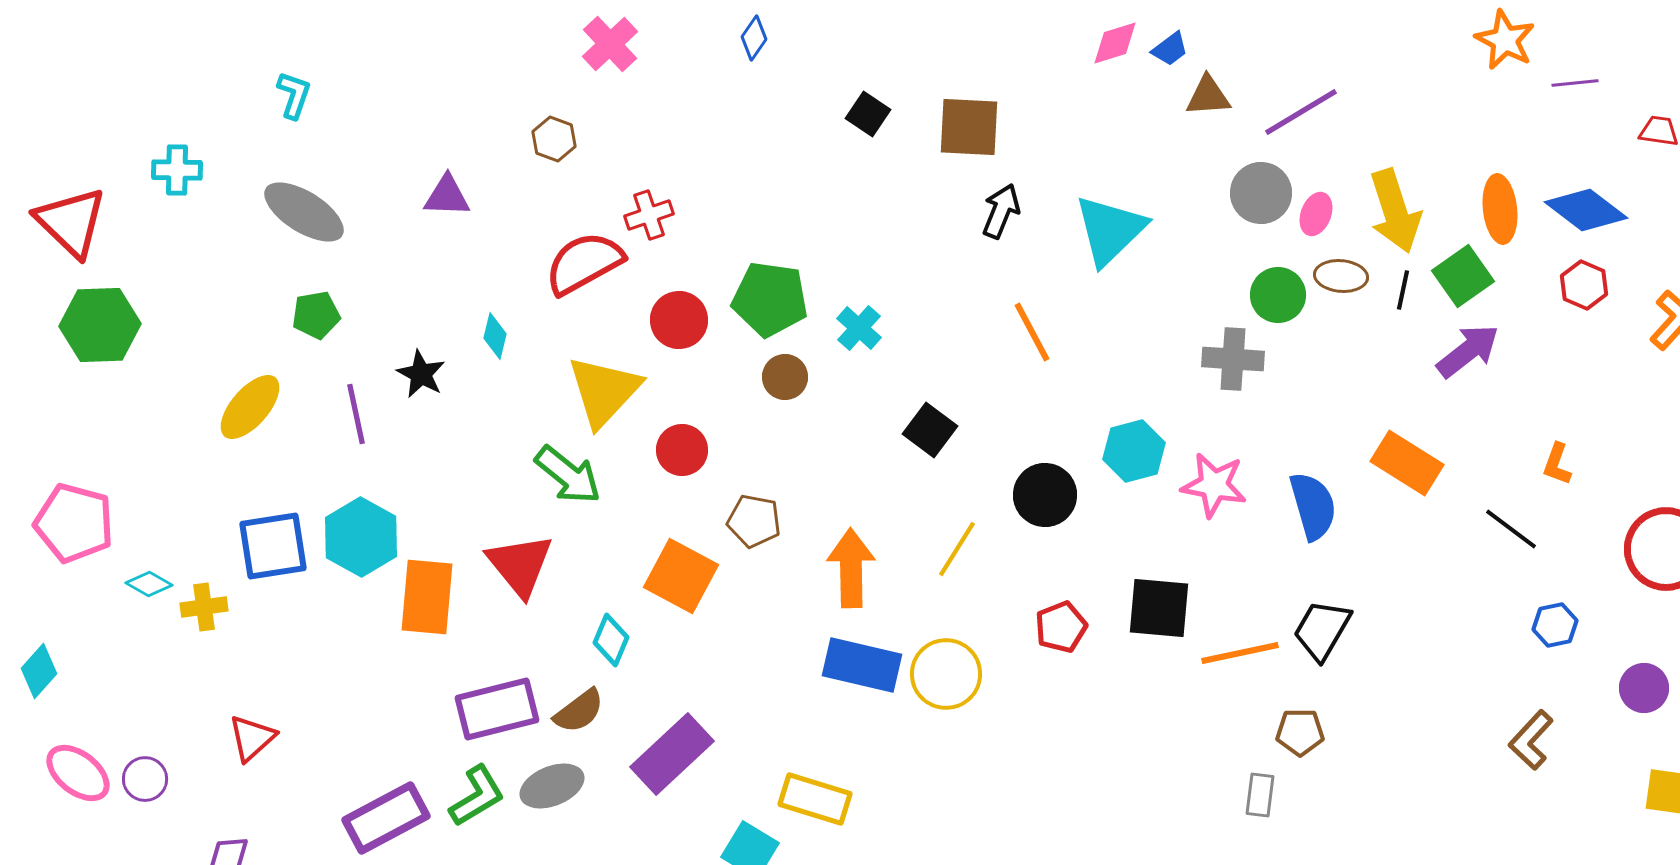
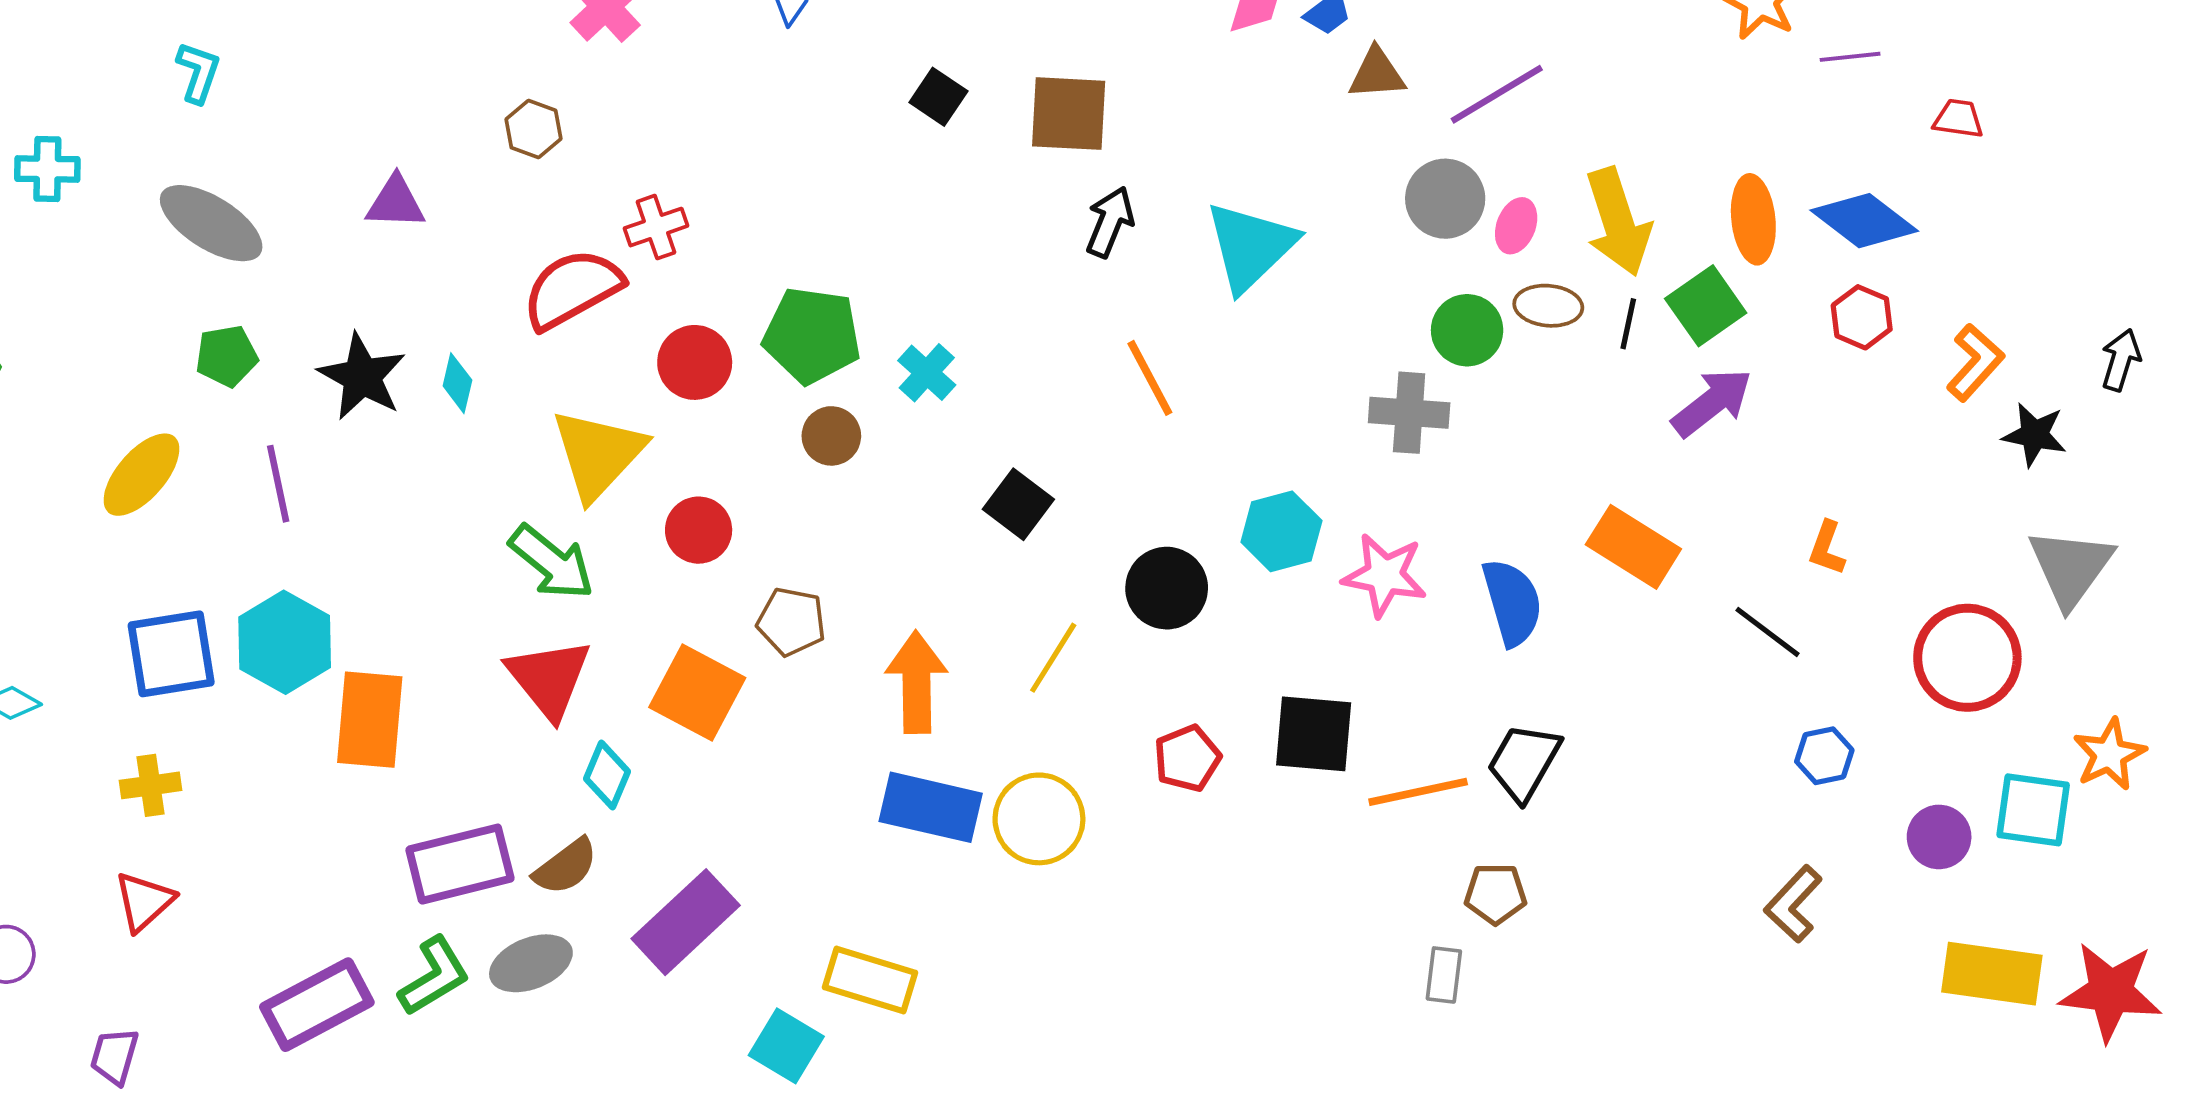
black star: (421, 374) -> (362, 377), moved, size x1.4
red triangle: (520, 565) -> (549, 678), moved
yellow cross: (204, 607) -> (151, 785), moved

